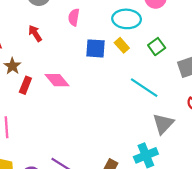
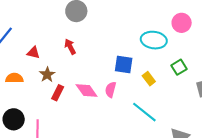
pink semicircle: (74, 17) -> (111, 90), moved
yellow rectangle: (122, 45) -> (149, 79), moved
cyan line: (144, 88) -> (144, 112), moved

